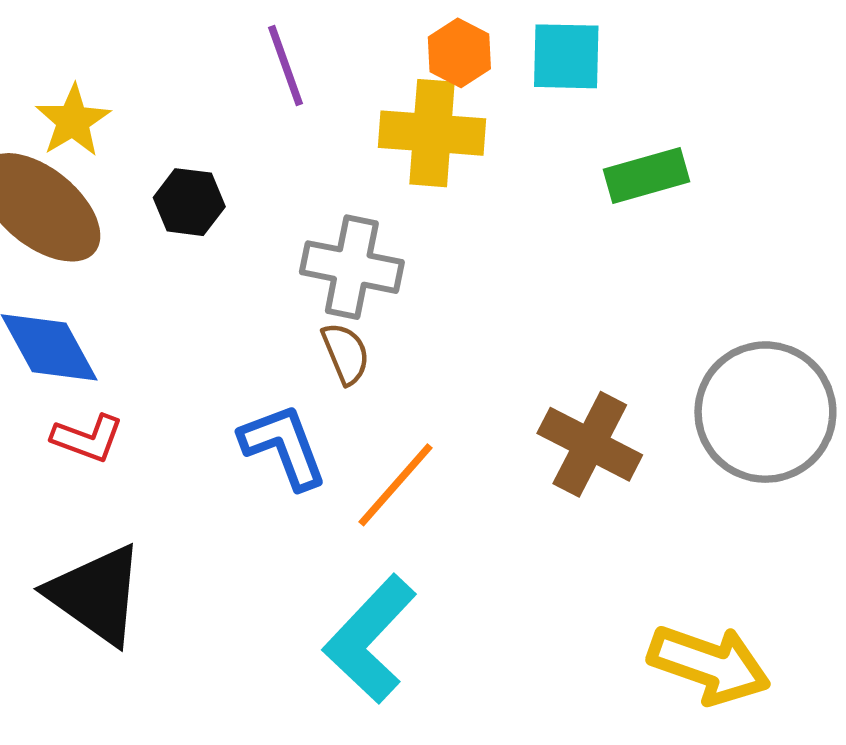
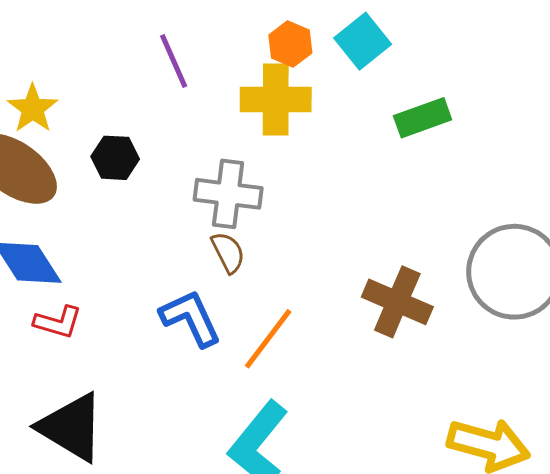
cyan square: (566, 56) -> (363, 41), turned -36

